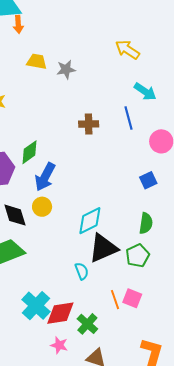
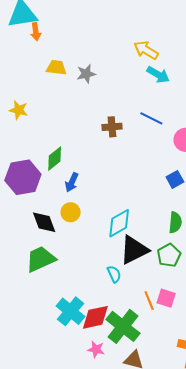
cyan arrow: (145, 92) -> (158, 75), moved
blue line: (128, 118) -> (151, 118), turned -45
blue arrow: (45, 177) -> (72, 182), size x0.7
green cross: (87, 324) -> (123, 326), size x1.6

